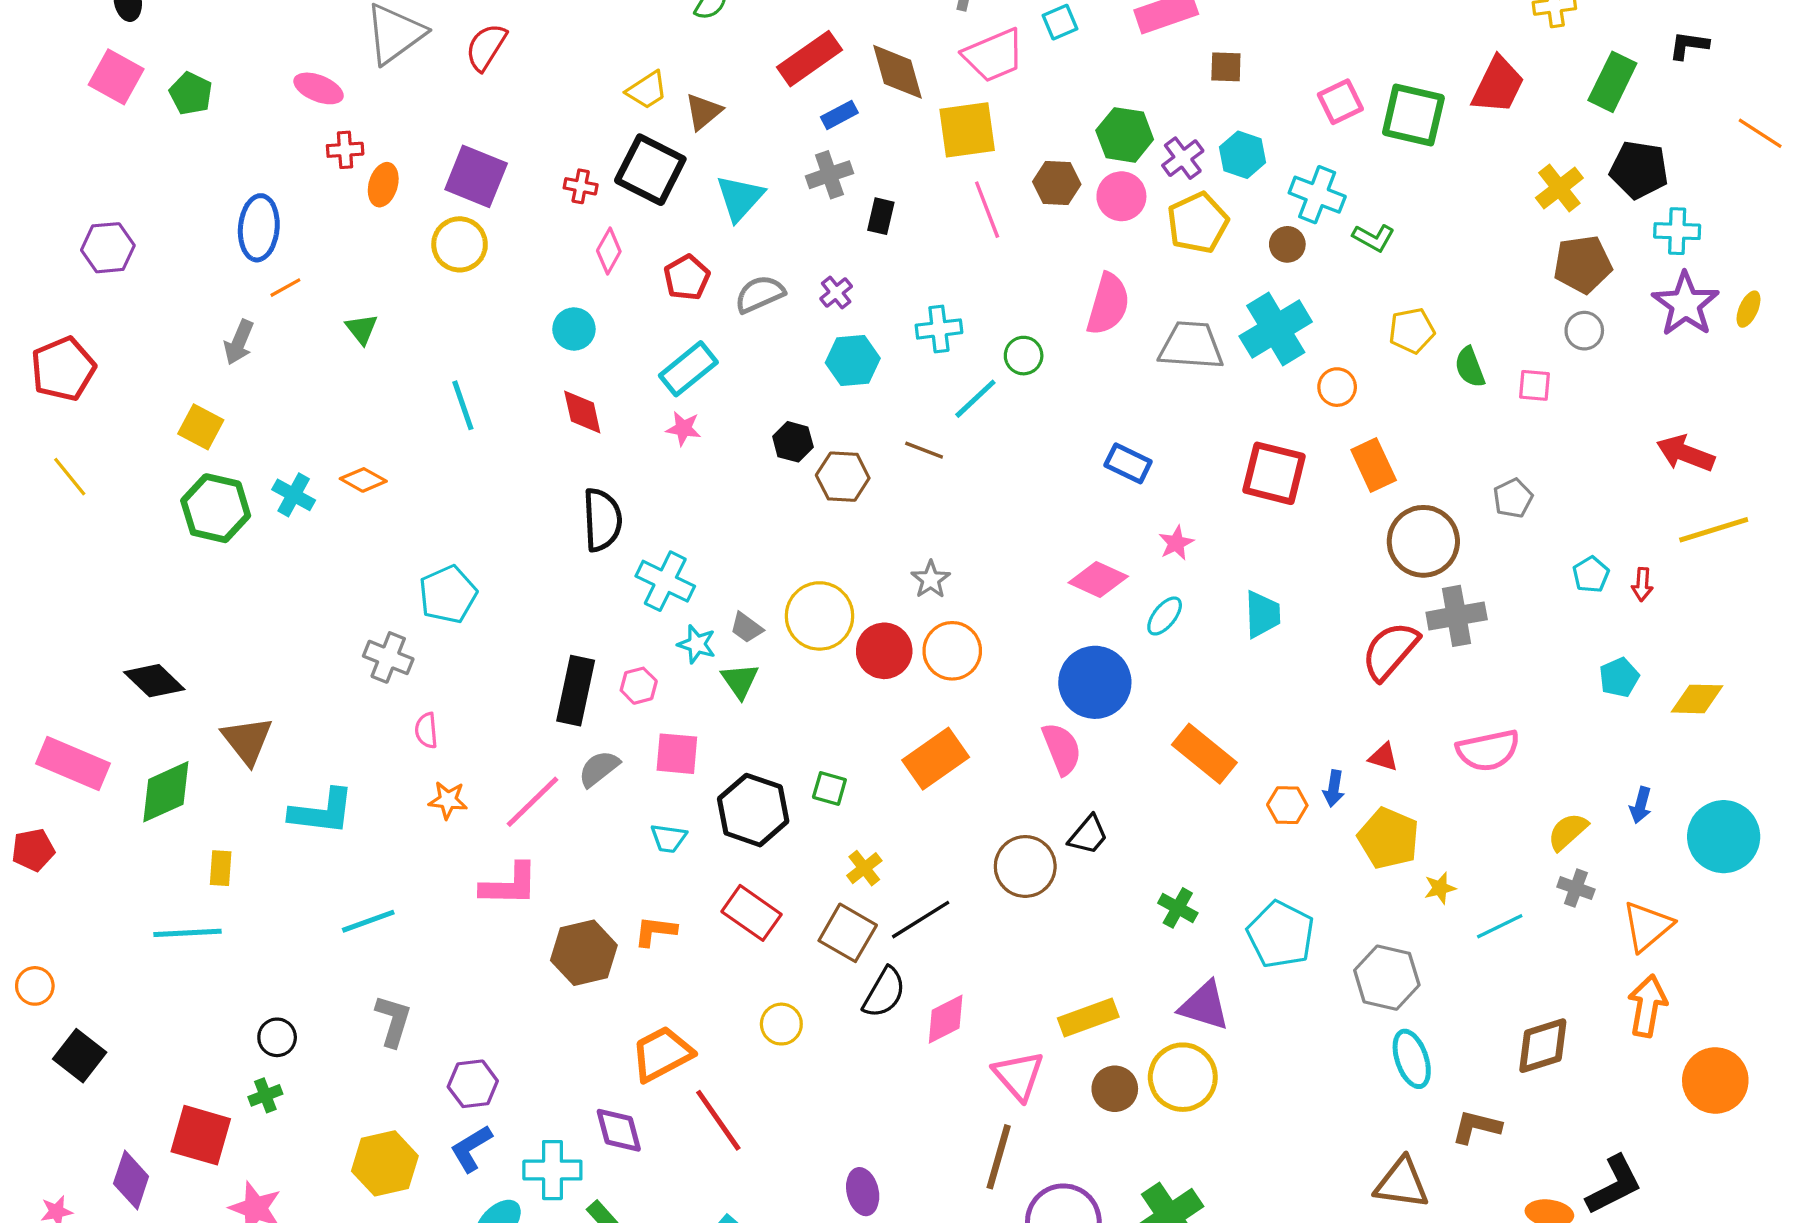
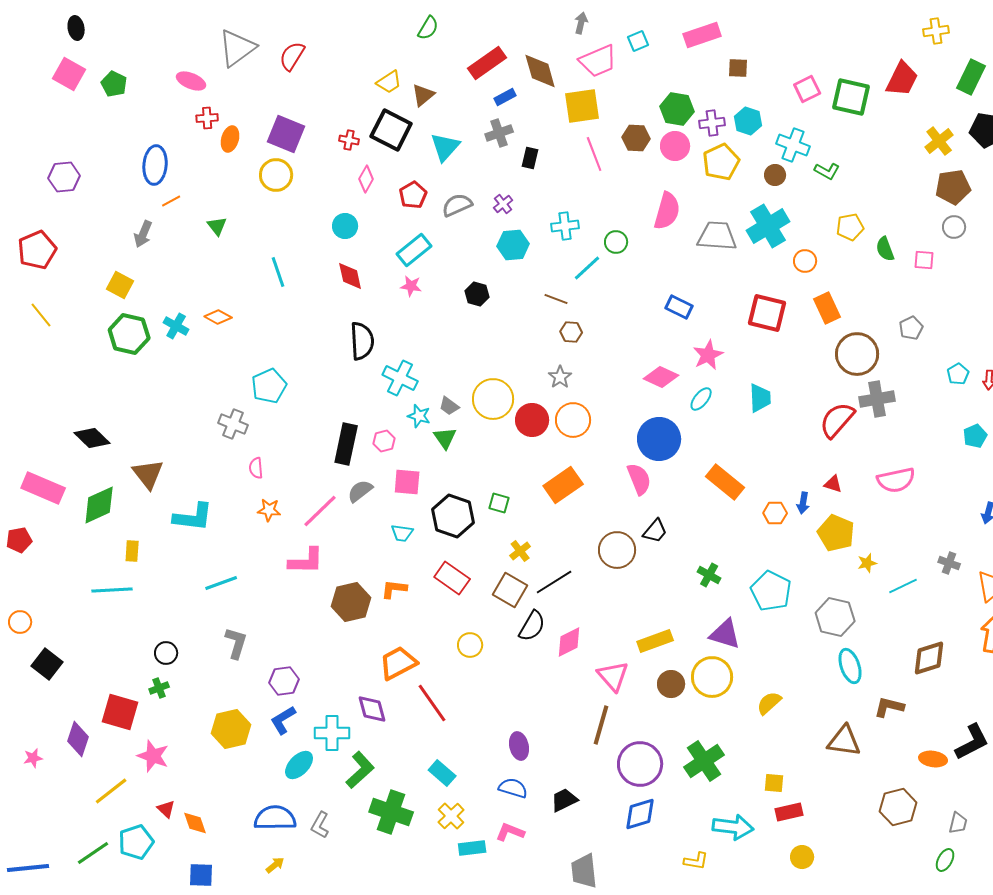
purple cross: (1183, 158) -> (712, 123), turned 30
brown hexagon: (843, 477) -> (571, 332), moved, size x0.7
pink star: (1176, 543) -> (708, 355), size x1.4
yellow semicircle: (1568, 832) -> (769, 703), moved

